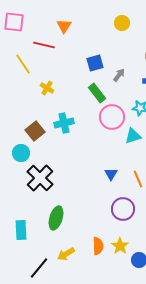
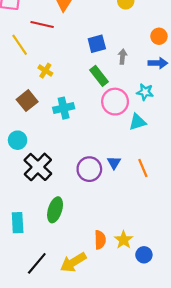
gray arrow: (119, 75) -> (123, 57), turned -32
brown square: (35, 131) -> (27, 101), moved
purple circle: (123, 209) -> (89, 169), moved
yellow arrow: (66, 254) -> (73, 262), moved, size x1.4

